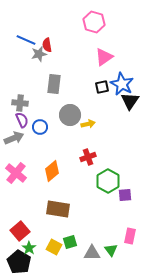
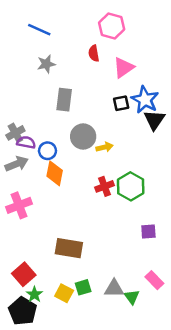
blue line: (26, 40) -> (39, 30), moved
red semicircle: (47, 45) -> (94, 53), moved
gray cross: (20, 103) -> (15, 133), moved, turned -35
purple semicircle: (22, 120) -> (26, 142), turned -56
orange diamond: (52, 171) -> (55, 173), moved, turned -40
pink cross: (16, 173) -> (19, 205), turned 30
green hexagon: (108, 181) -> (131, 186), moved
pink rectangle: (130, 236) -> (154, 280), turned -56
gray triangle: (92, 253) -> (114, 289), moved

